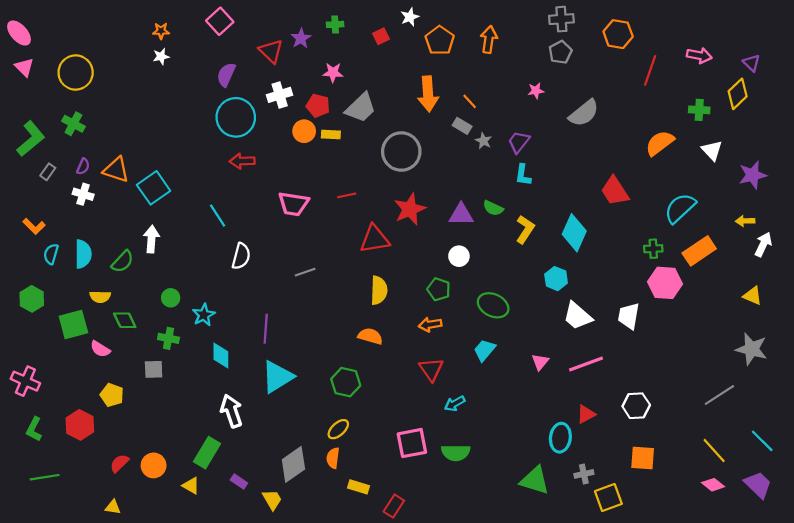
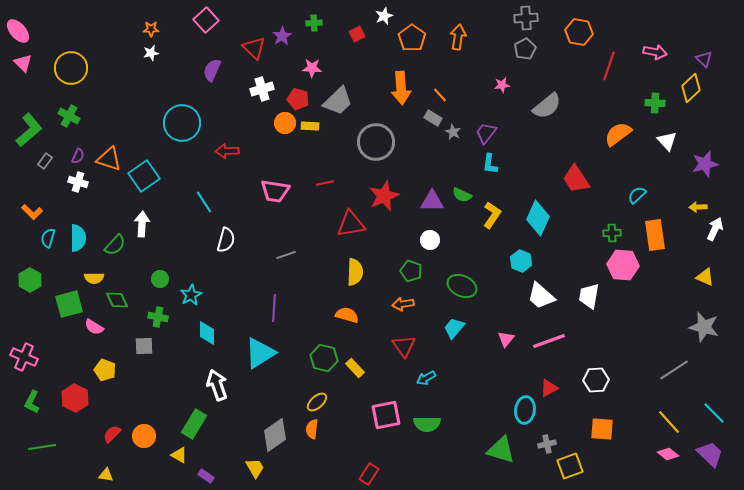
cyan circle: (236, 117) -> (182, 123), moved
cyan semicircle: (680, 208) -> (637, 195), size x0.6
orange rectangle: (699, 251) -> (655, 235), turned -64
purple line: (266, 329) -> (274, 308), moved
purple rectangle: (239, 481) -> (206, 476), moved
yellow rectangle: (359, 487) -> (355, 368), moved, turned 30

